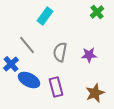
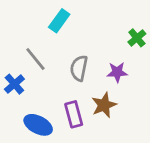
green cross: (97, 12) -> (137, 38), moved
blue ellipse: (29, 80) -> (38, 125), moved
brown star: (95, 93) -> (104, 105), moved

